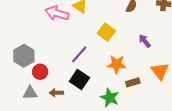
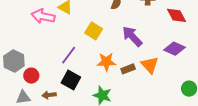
purple arrow: (145, 41) -> (132, 36), size x1.6
brown rectangle: (133, 82) -> (128, 69), moved

